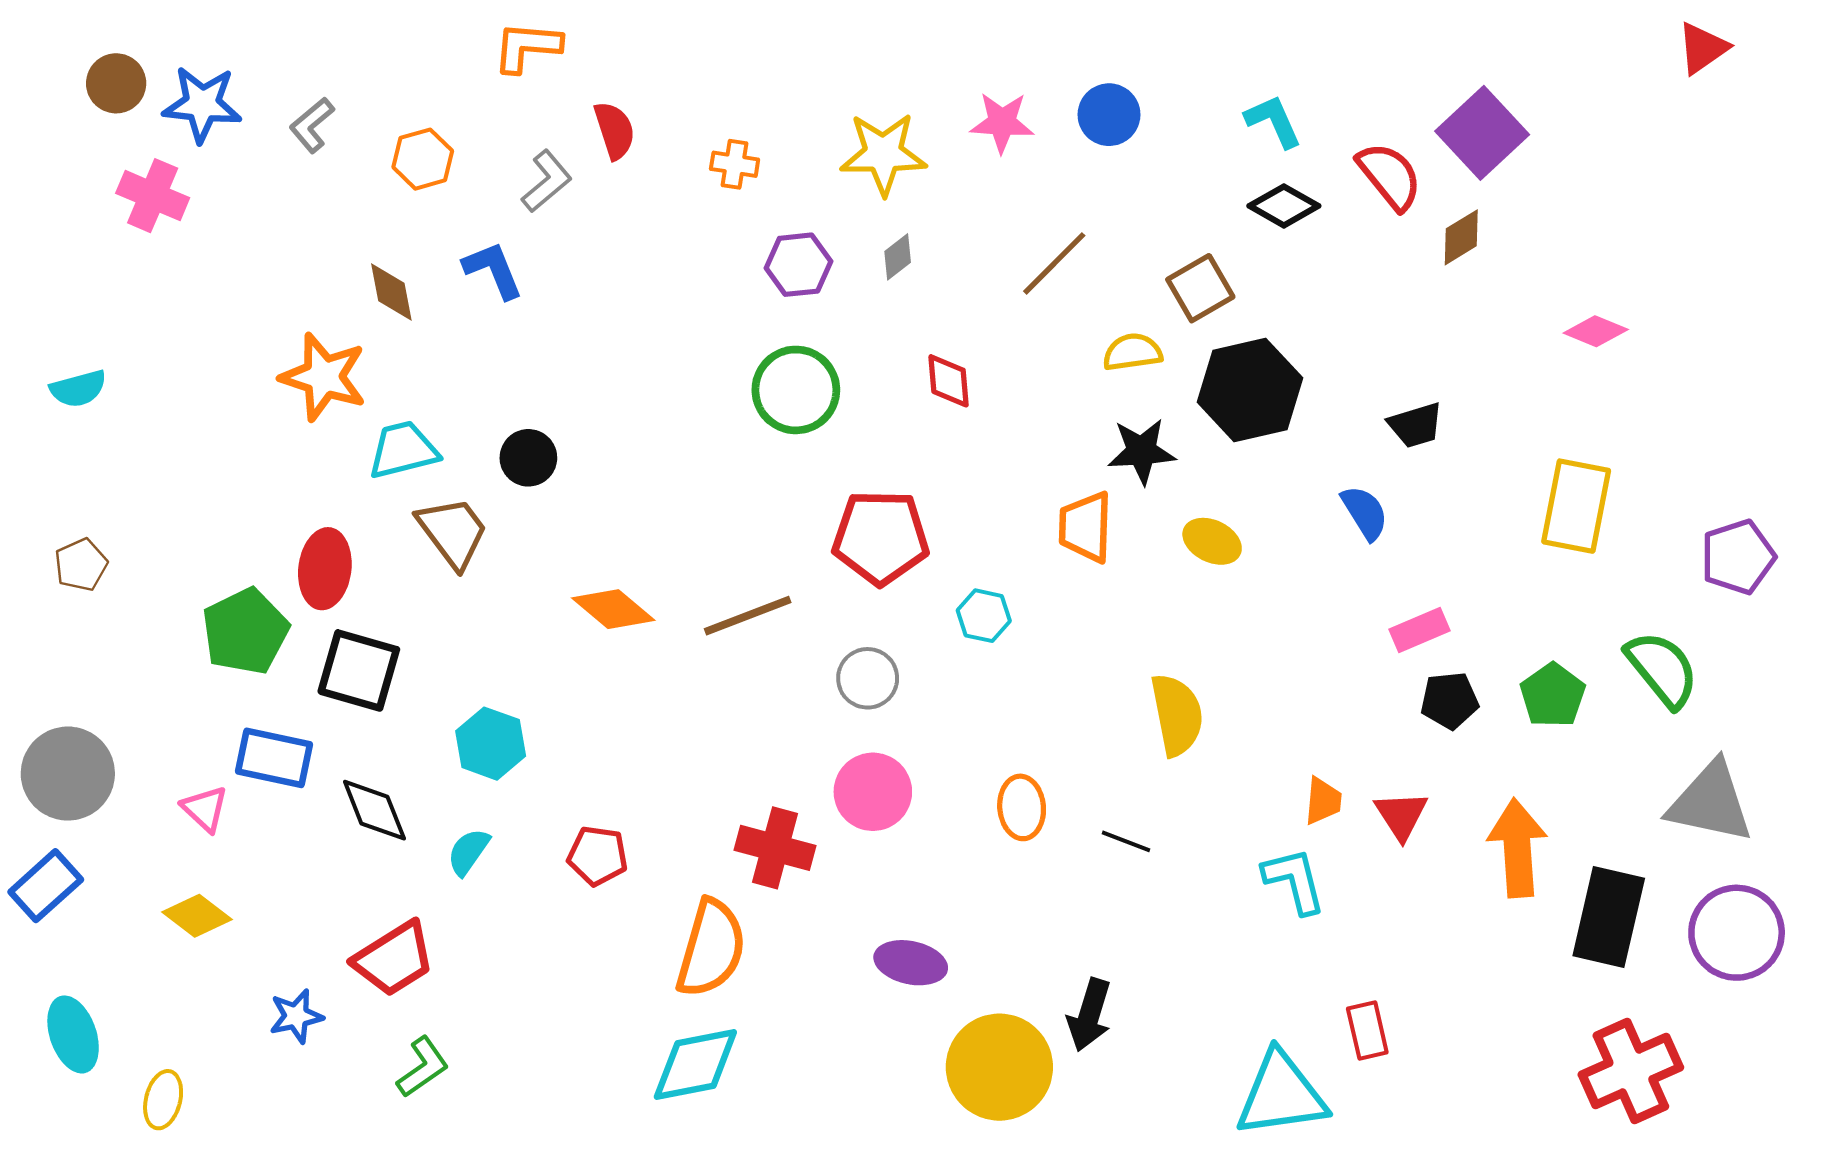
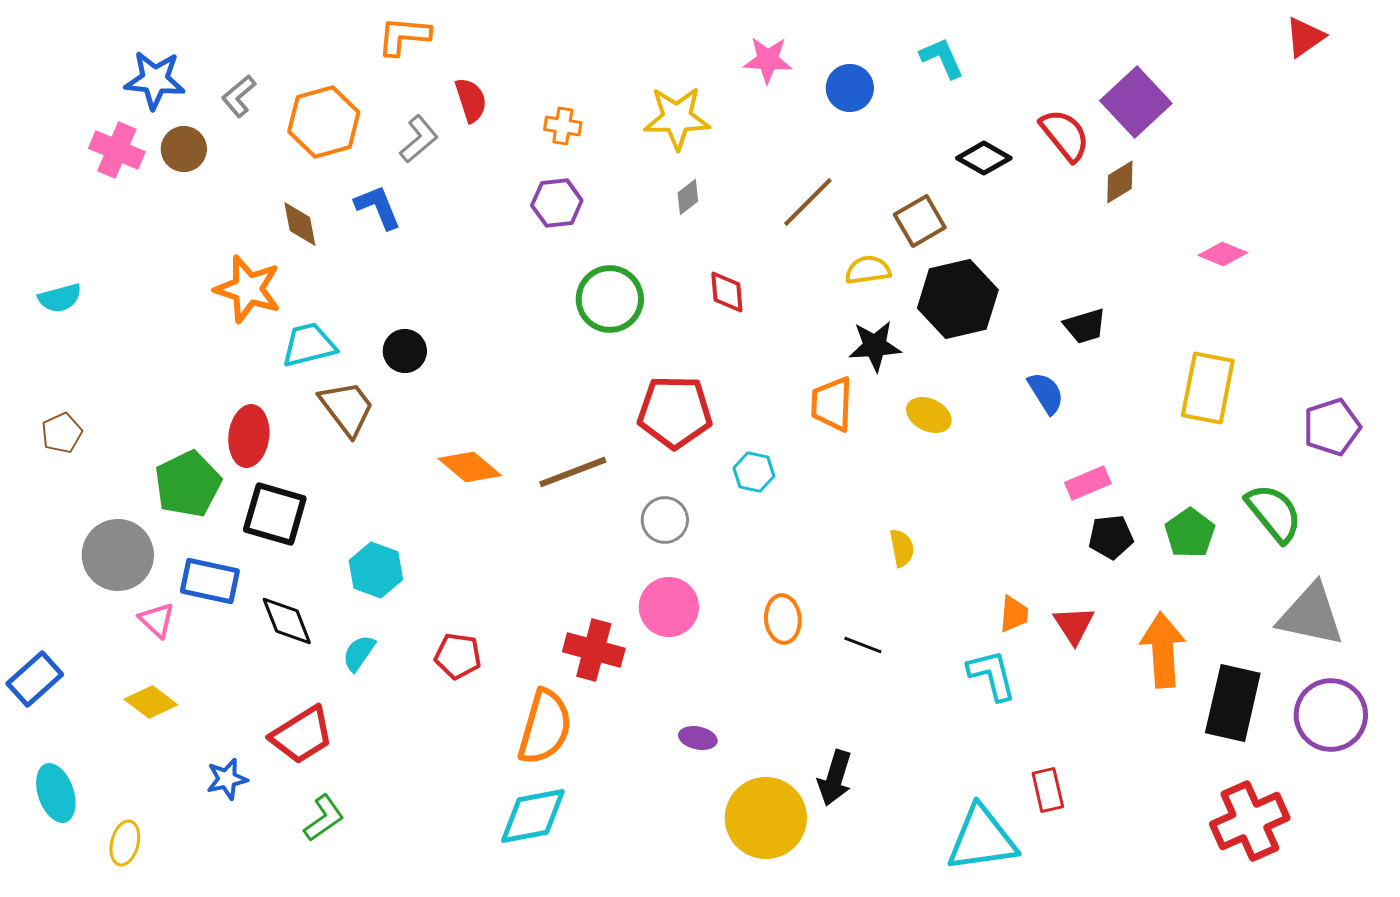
brown circle: (116, 83) -> (184, 149), moved
cyan L-shape: (1273, 121) -> (942, 58), moved
pink star: (1002, 122) -> (768, 60), moved
orange hexagon: (423, 159) -> (324, 122), size x1.5
purple hexagon: (798, 265) -> (557, 203), moved
yellow semicircle: (1177, 715) -> (902, 548), size x0.6
gray circle: (68, 774) -> (118, 555), moved
purple ellipse: (911, 963) -> (698, 738), size x0.7

